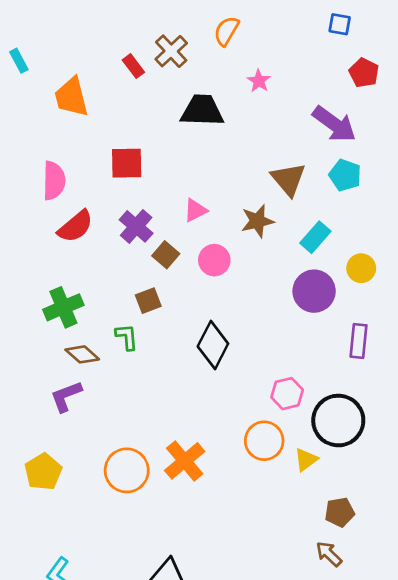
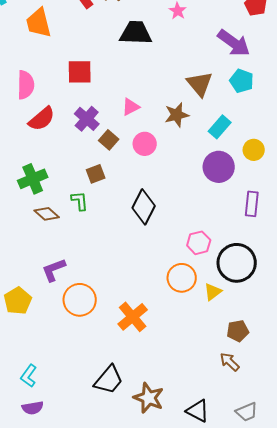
purple L-shape: (66, 396) -> (54, 270), moved
orange cross: (185, 461) -> (133, 317), moved

